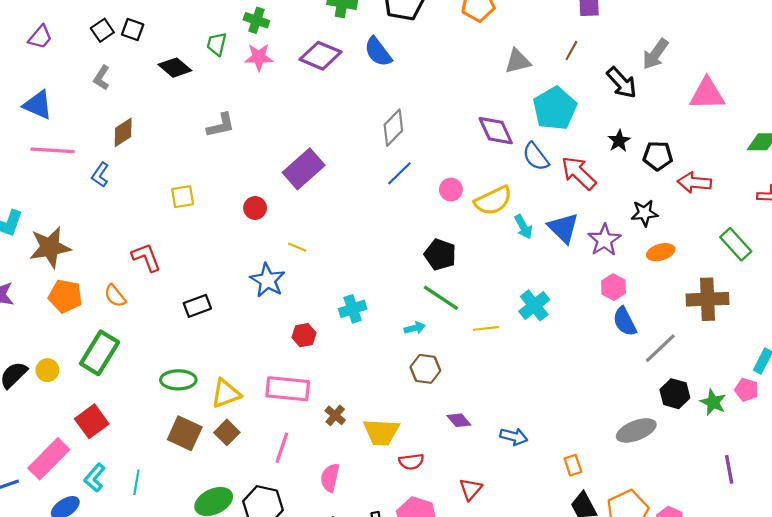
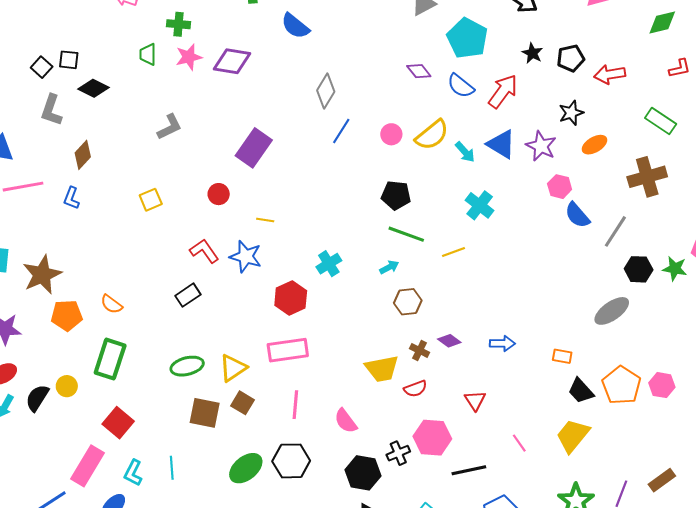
purple diamond: (320, 56) -> (232, 61), moved
black diamond: (175, 68) -> (93, 88), moved
gray L-shape: (102, 78) -> (51, 110), size x1.4
purple diamond: (496, 131) -> (419, 71), size x0.7
red arrow: (579, 173) -> (503, 91), turned 96
red L-shape: (146, 257) -> (204, 251), moved
cyan cross: (534, 305) -> (480, 205), moved
red hexagon: (304, 335) -> (291, 298), size x1.5
brown cross: (335, 415) -> (420, 351), moved
orange rectangle: (573, 465) -> (562, 356), turned -48
pink semicircle: (330, 478) -> (346, 421), turned -36

